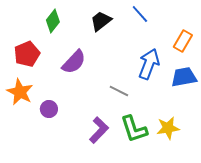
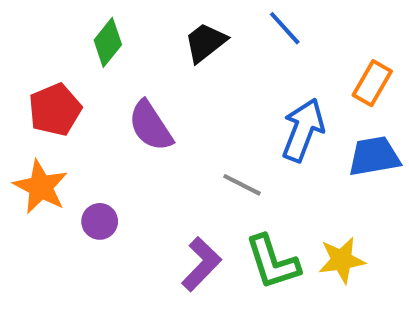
purple semicircle: (74, 62) -> (150, 126), turned 104

